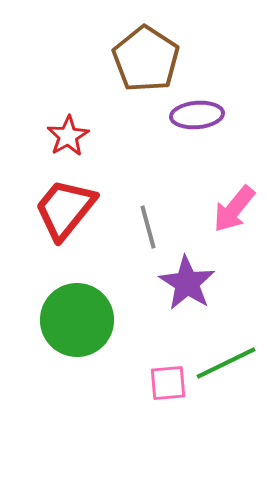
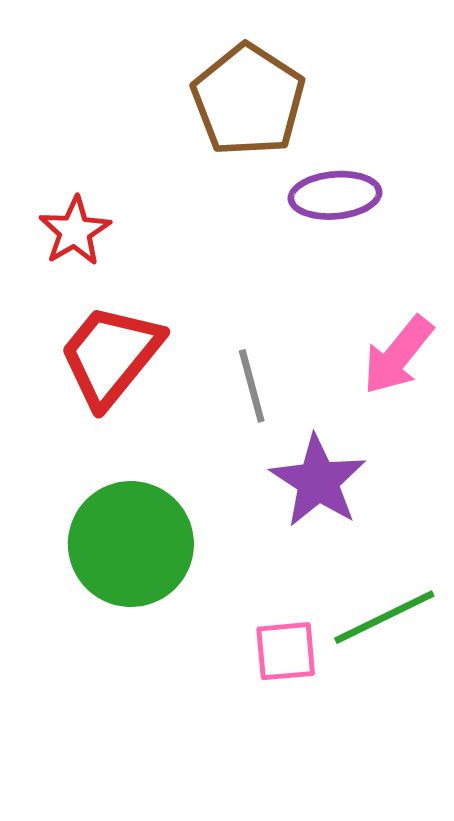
red star: (68, 136) -> (75, 231), moved

